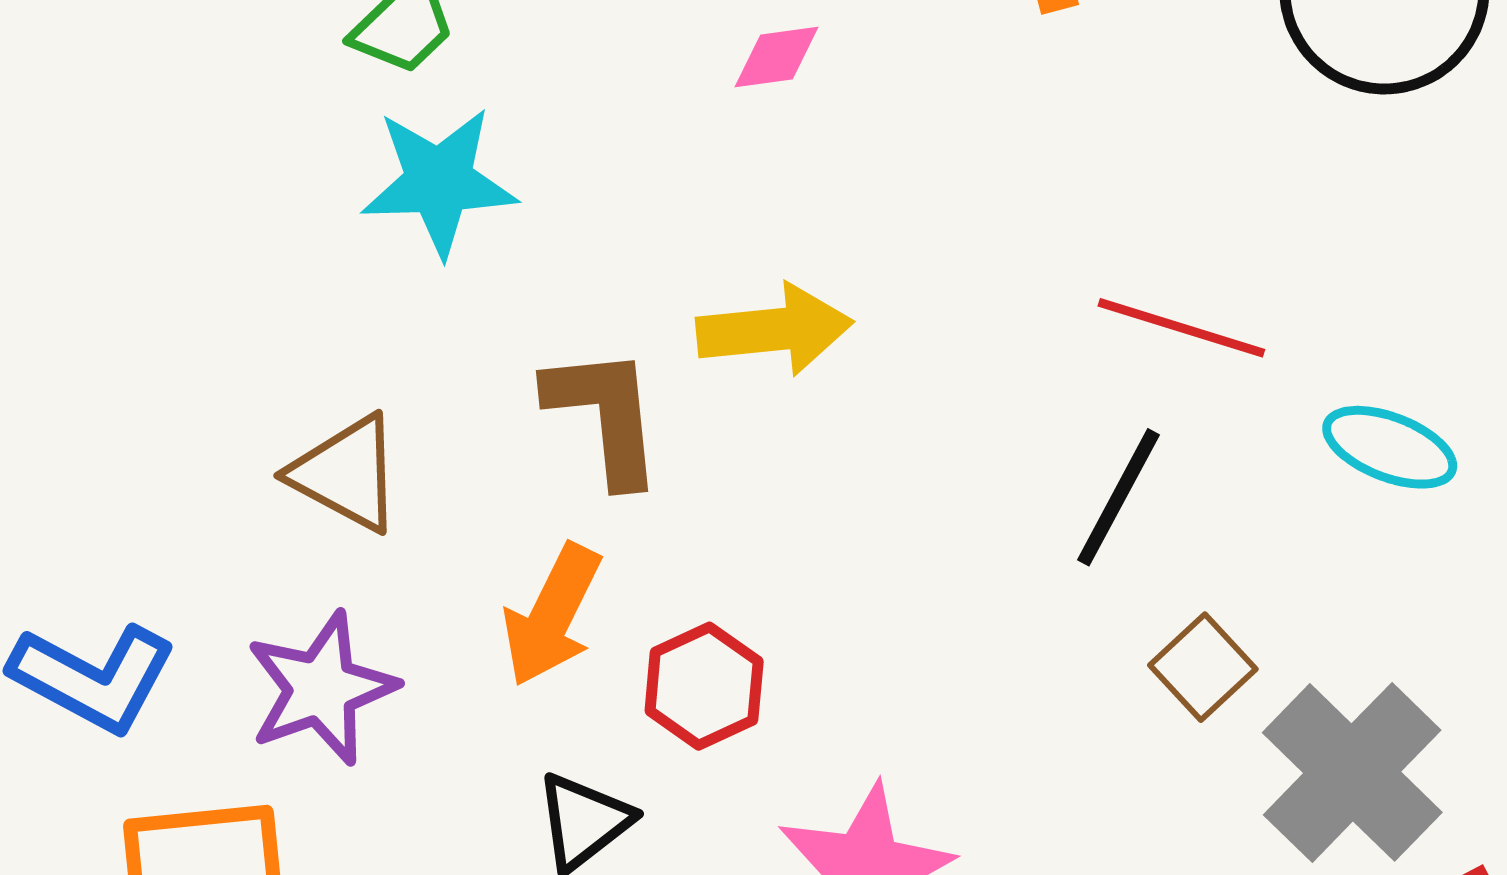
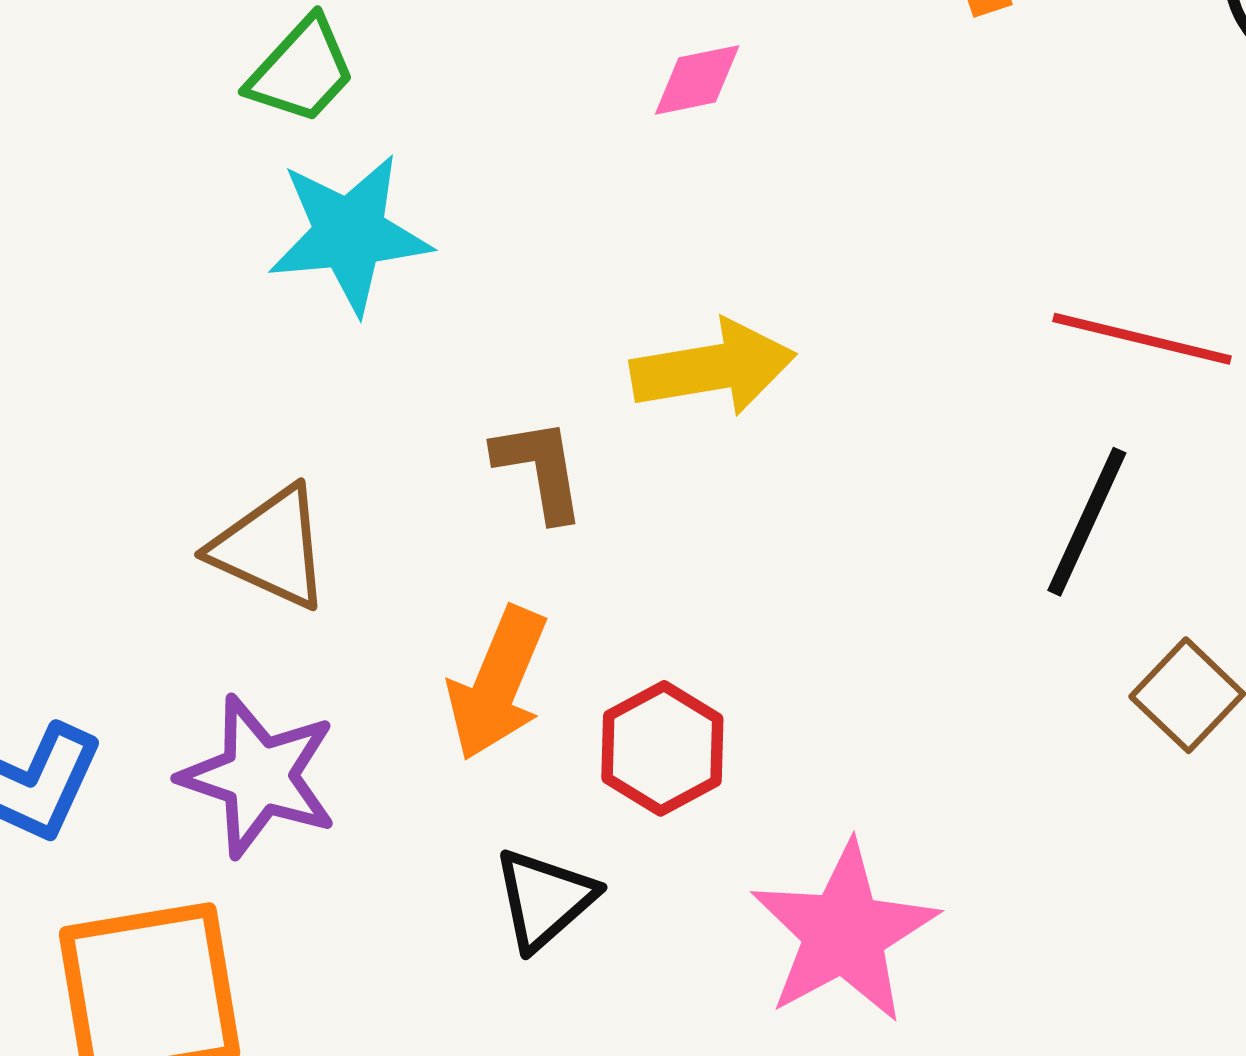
brown L-shape: (605, 415) -> (540, 469), size x0.7
purple star: (321, 689) -> (259, 776), turned -30

